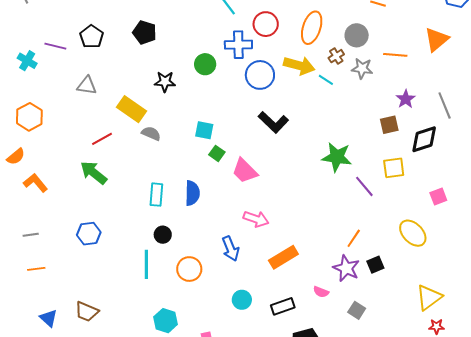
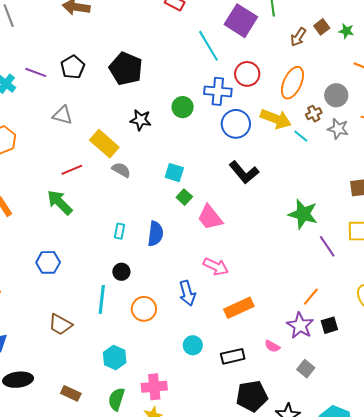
black pentagon: (145, 32) -> (126, 69), size x1.4
cyan rectangle: (156, 195) -> (119, 231), size x0.7
brown trapezoid: (87, 312) -> (60, 324), moved

